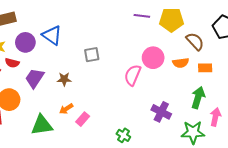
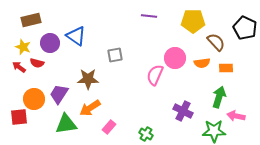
purple line: (142, 16) -> (149, 16), moved
purple trapezoid: (35, 78) -> (59, 94), moved
brown star: (64, 79) -> (88, 79), size x1.5
orange arrow: (66, 109) -> (90, 108), size x1.5
pink arrow: (215, 117) -> (236, 116), turned -90
pink rectangle: (83, 119) -> (109, 127), moved

